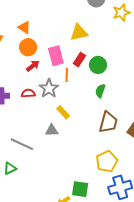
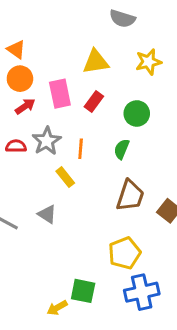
yellow star: (121, 13) -> (148, 62), moved
green circle: (98, 65) -> (137, 113), moved
orange line: (67, 75) -> (81, 149), moved
gray triangle: (52, 130) -> (47, 214), moved, turned 32

